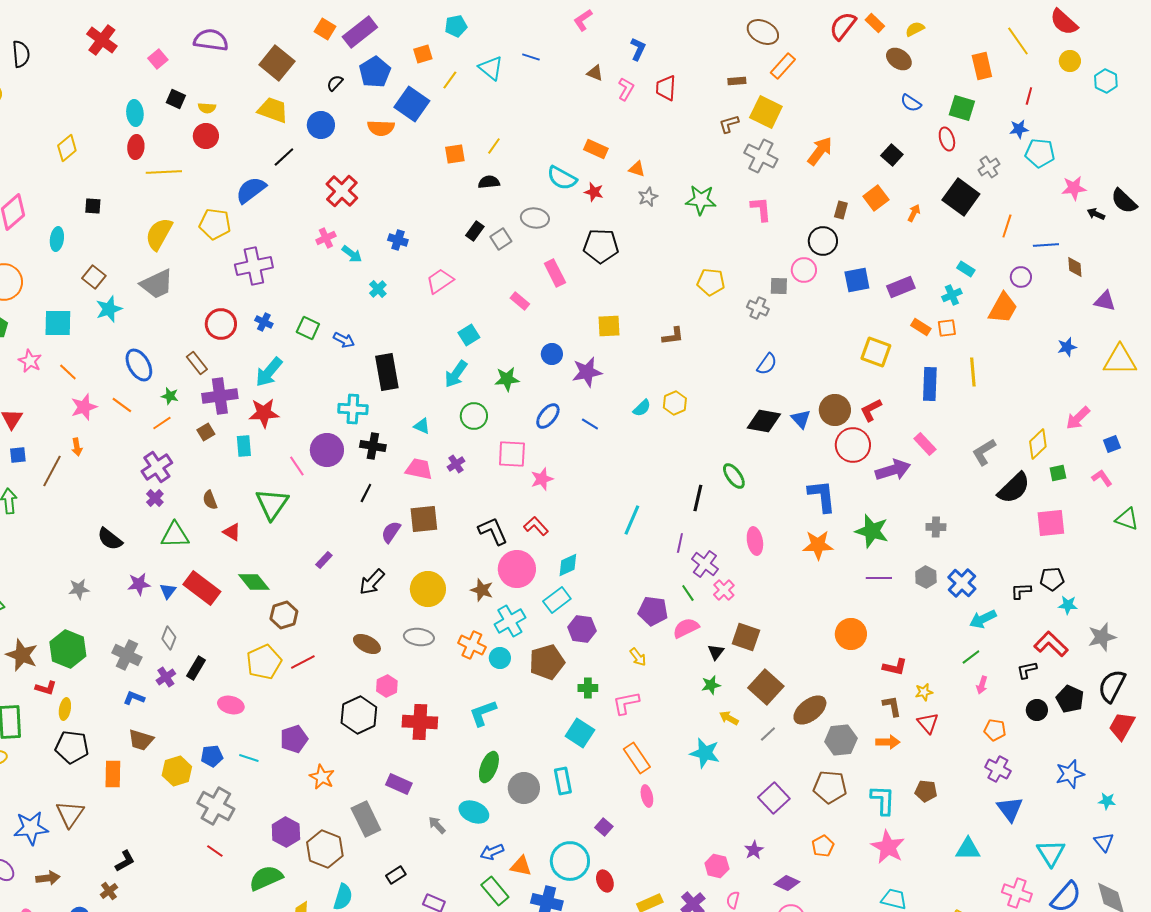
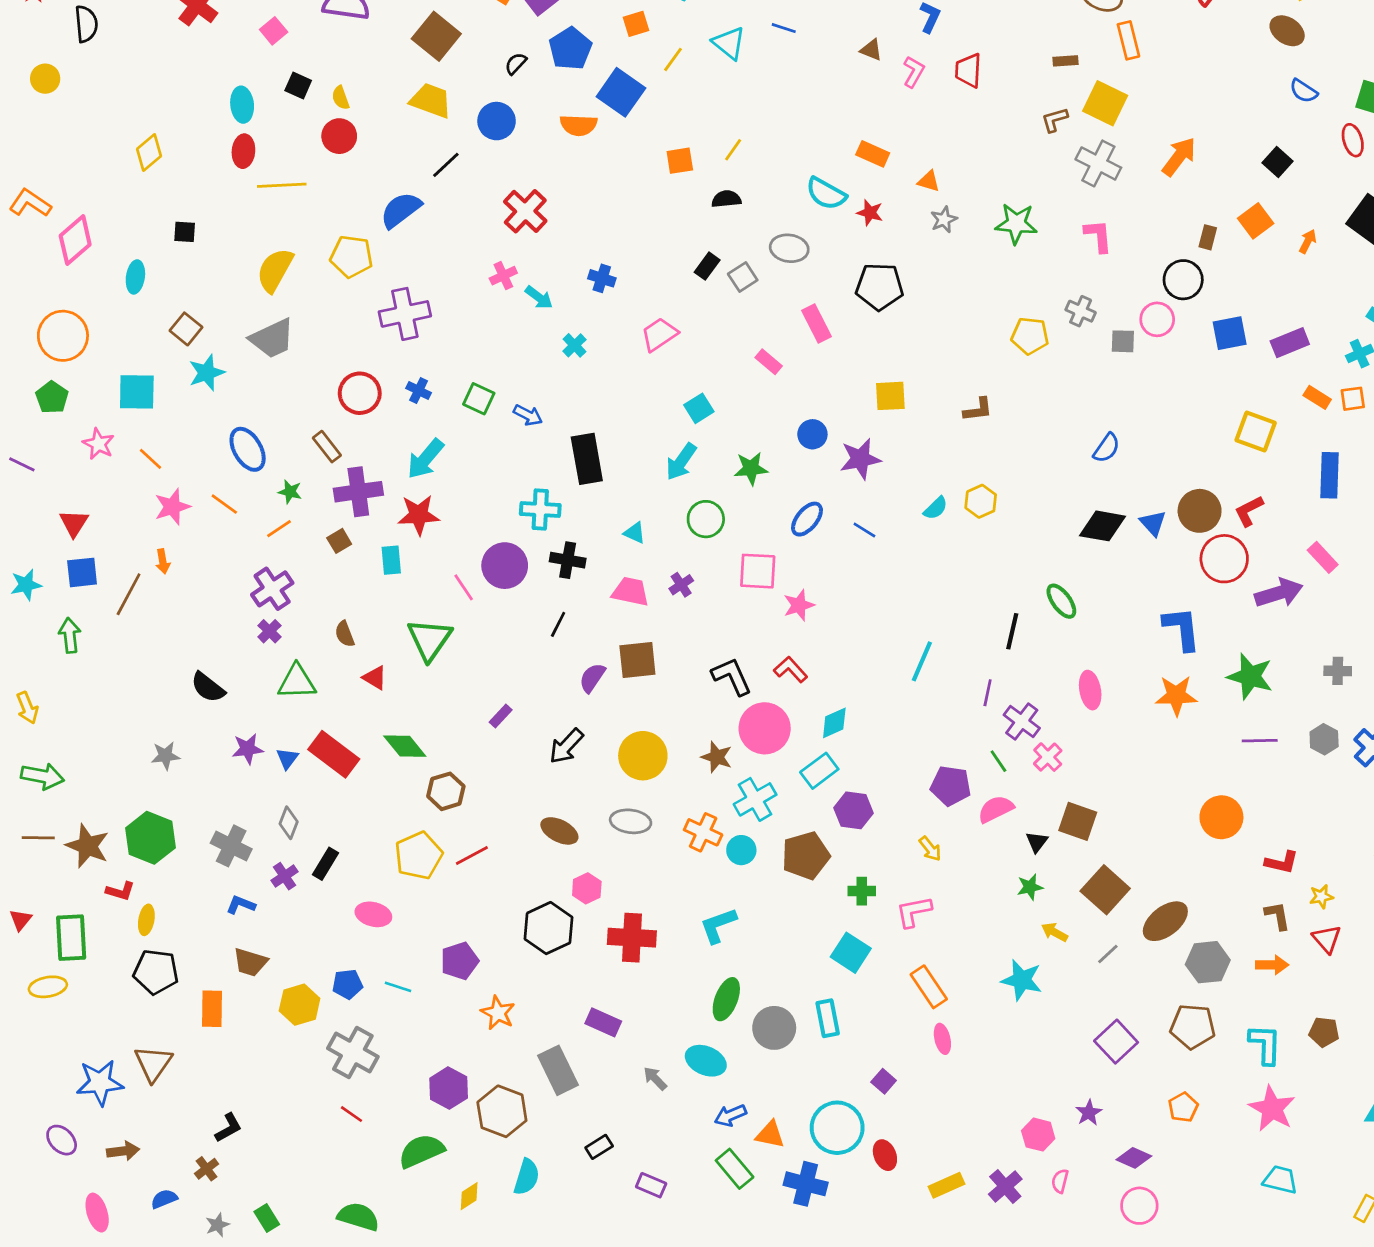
orange rectangle: (783, 66) -> (1128, 40), turned -56
yellow semicircle: (207, 108) -> (341, 98), turned 66
gray cross: (758, 308) -> (1081, 311), moved
blue square: (18, 455) -> (82, 572), size x1.4

